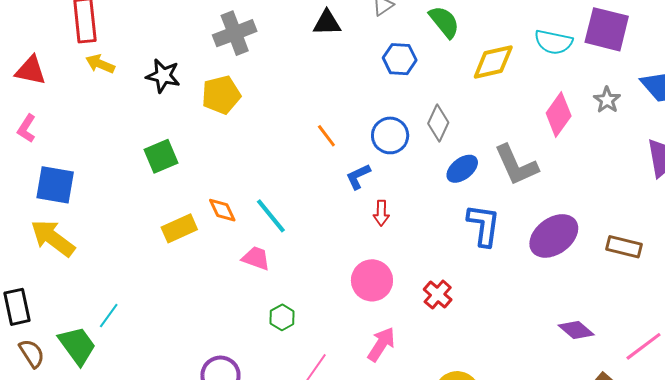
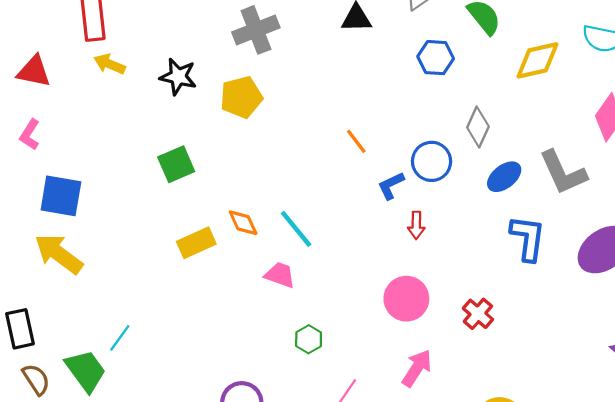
blue circle: (390, 135) -> (432, 161), moved

